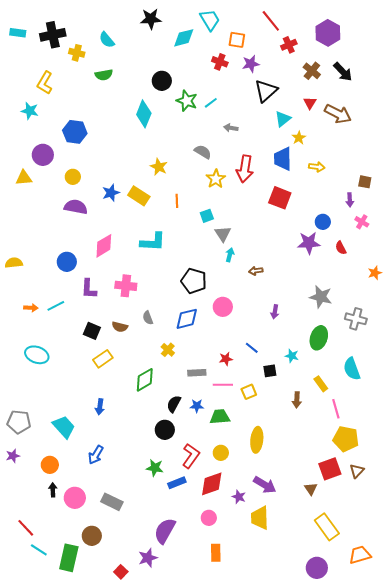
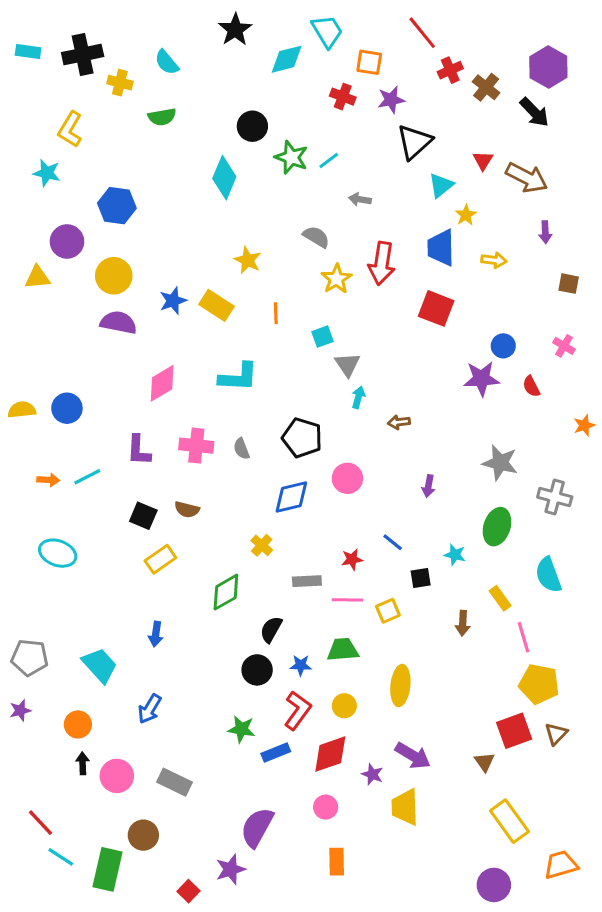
black star: (151, 19) -> (235, 30), turned -30
purple hexagon: (328, 33) -> (548, 67), moved
brown cross: (312, 71) -> (486, 87), moved
yellow circle: (73, 177) -> (114, 276), size x1.5
purple arrow: (350, 200) -> (545, 232), moved
blue circle: (67, 262) -> (67, 408), moved
gray semicircle: (148, 318) -> (241, 449), moved
blue star: (197, 406) -> (301, 665), moved

